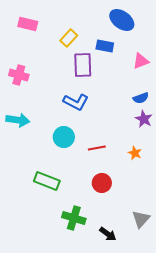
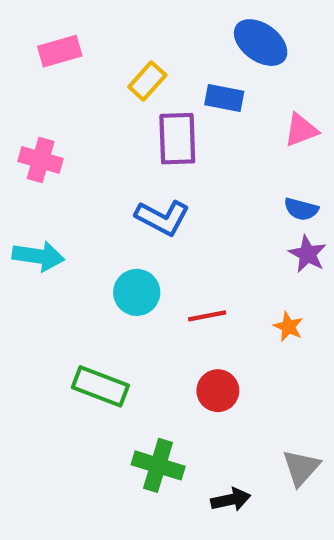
pink rectangle: (28, 24) -> (60, 51), turned -30
blue semicircle: (141, 98) -> (301, 209), turned 35
black arrow: (108, 234) -> (231, 500), turned -48

